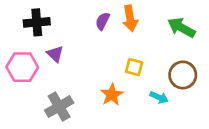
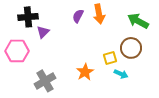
purple triangle: (55, 54) -> (43, 32), moved, turned 32
yellow square: (134, 67) -> (110, 58), moved, turned -32
brown circle: (183, 75) -> (131, 48), moved

